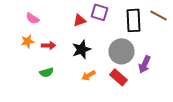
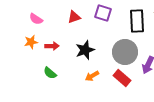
red triangle: (80, 20) -> (74, 17), moved
green semicircle: (46, 72) -> (50, 73), turned 56

